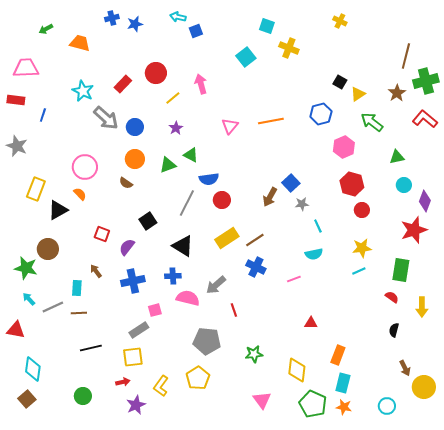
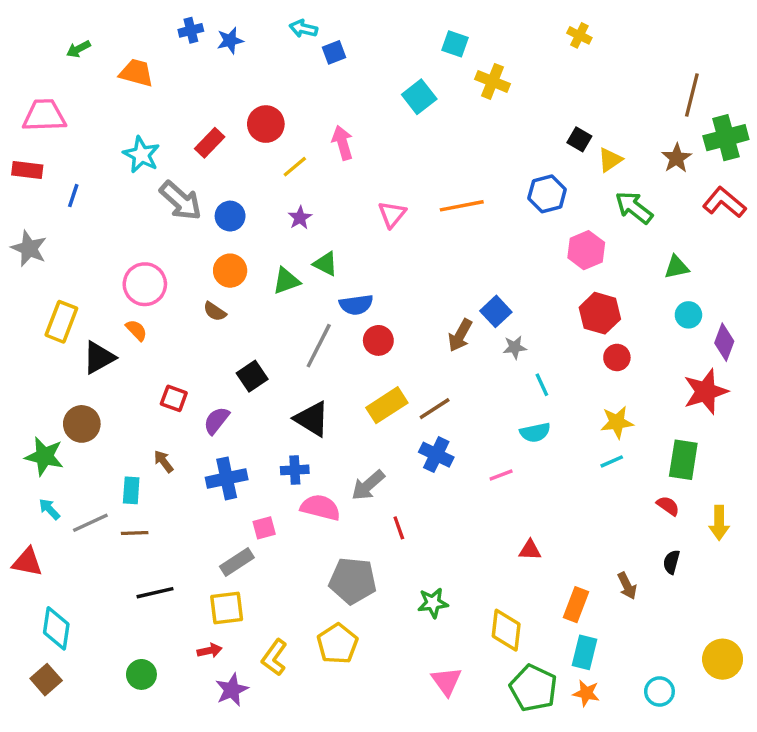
brown arrow: (405, 368) -> (627, 586), moved

